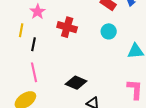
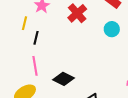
red cross: (67, 27) -> (77, 13), moved, turned 30
black diamond: (76, 83) -> (63, 79), moved

